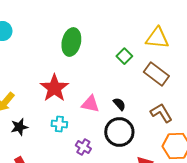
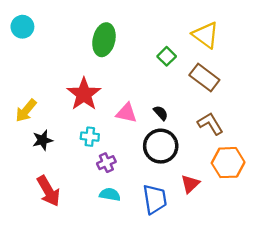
yellow triangle: (157, 38) -> (206, 35), turned 30
purple cross: (83, 147) -> (106, 163), moved, turned 35

